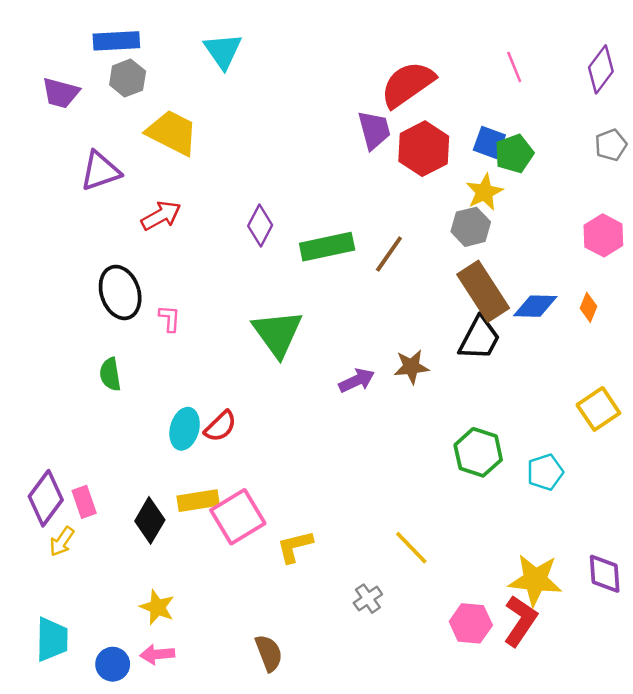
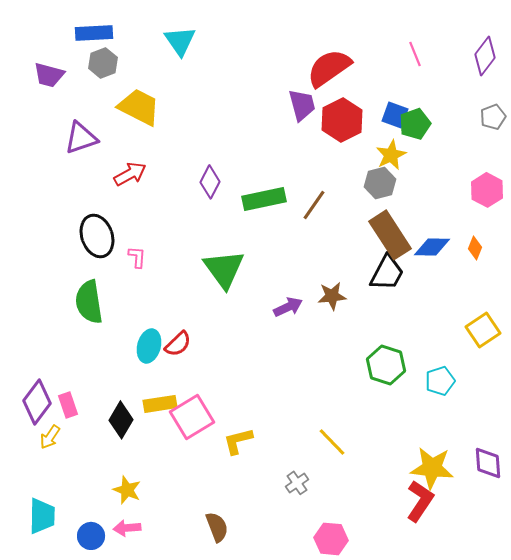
green semicircle: (110, 374) -> (89, 302), size x1.6
pink hexagon: (471, 623) -> (331, 539), moved

